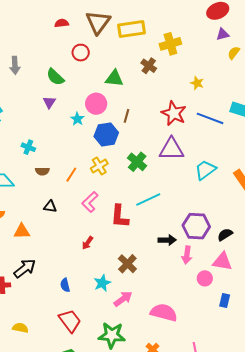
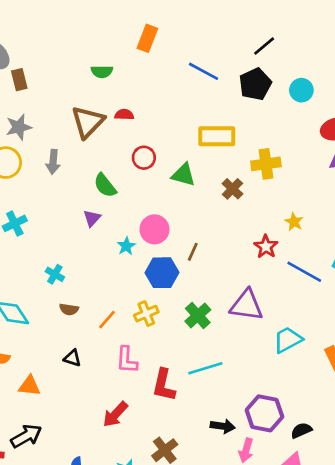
brown triangle: (98, 22) -> (88, 122), moved
green triangle: (114, 78) -> (183, 175), moved
red star: (174, 113) -> (266, 247), moved, size x0.7
pink L-shape: (90, 202) -> (127, 360), turned -50
red arrow: (88, 243) -> (115, 414), size x1.5

